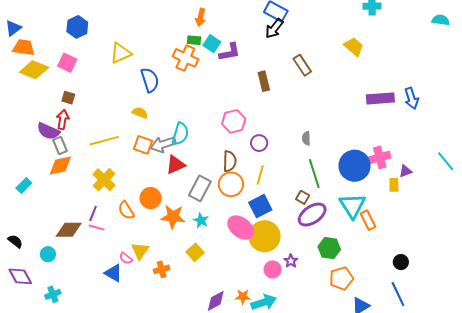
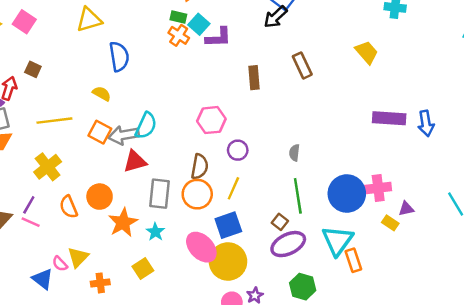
orange cross: (185, 58) -> (179, 35), moved, size x0.7
brown square: (68, 98) -> (33, 69), moved
yellow rectangle: (394, 185) -> (390, 223), turned -64
gray rectangle: (200, 188) -> (160, 194), turned -30
orange star: (173, 217) -> (123, 223), turned 30

